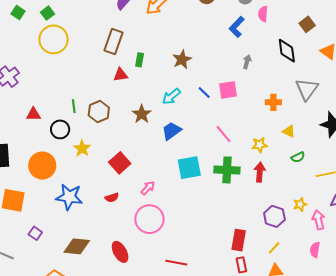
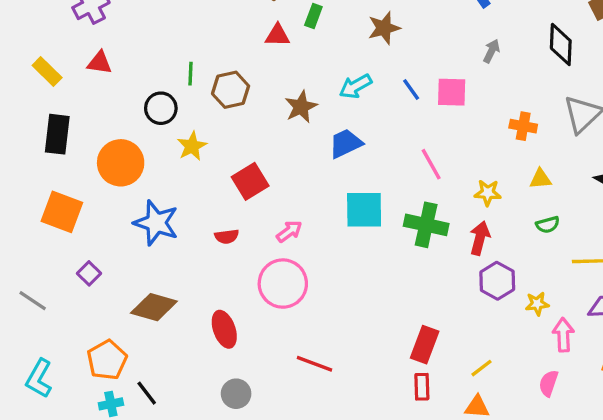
red triangle: (33, 114) -> (100, 63), moved
yellow triangle: (289, 131) -> (540, 179), turned -40
purple hexagon: (274, 216) -> (497, 281), moved

